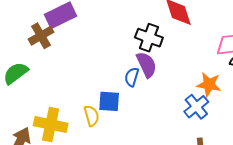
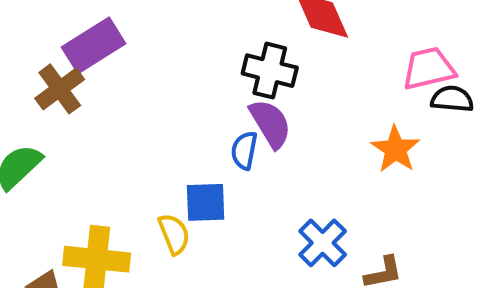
orange star: (209, 84) -> (395, 149), turned 30
blue cross: (196, 107) -> (323, 243), moved

